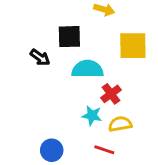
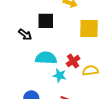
cyan semicircle: (88, 69) -> (46, 58), moved
yellow semicircle: (120, 124) -> (90, 70), moved

